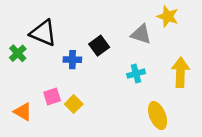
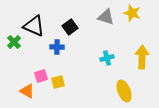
gray triangle: (141, 34) -> (106, 17), moved
black square: (99, 46) -> (70, 27), moved
yellow square: (74, 104) -> (58, 82), turned 32
orange triangle: (23, 112) -> (27, 91), moved

